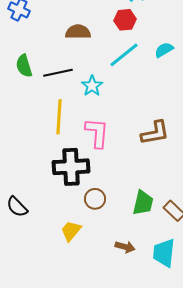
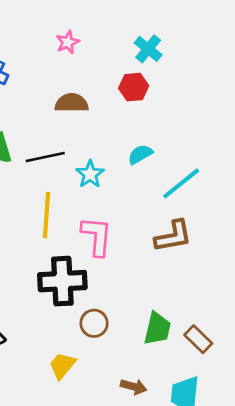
cyan semicircle: (164, 50) -> (140, 154), moved
cyan line: (124, 55) -> (181, 183), moved

